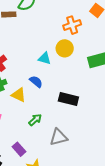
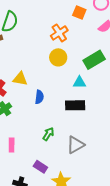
cyan triangle: (45, 58) -> (79, 82), moved
blue semicircle: (36, 82) -> (39, 97), turned 72
yellow triangle: (19, 95) -> (20, 79), moved

